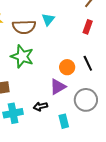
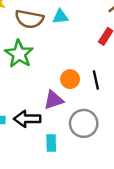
cyan triangle: (48, 19) -> (60, 17), turned 32
black arrow: (40, 106) -> (27, 119), size x1.5

